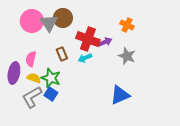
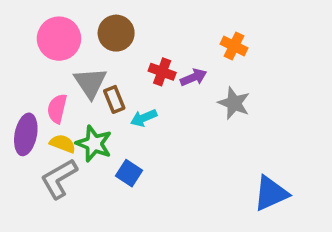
gray triangle: (49, 23) -> (90, 83), moved
red cross: (88, 39) -> (162, 72), size x0.6
cyan arrow: (85, 58) -> (144, 118), moved
blue square: (51, 94) -> (129, 173), moved
blue triangle: (120, 95) -> (271, 193), moved

